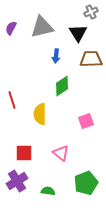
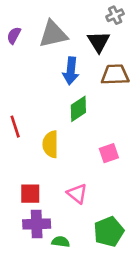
blue arrow: (56, 56) -> (71, 71), size x1.5
purple cross: (17, 181) -> (37, 224), moved, turned 30

